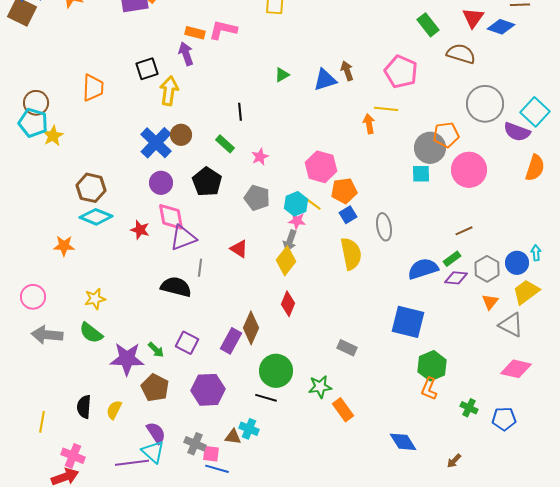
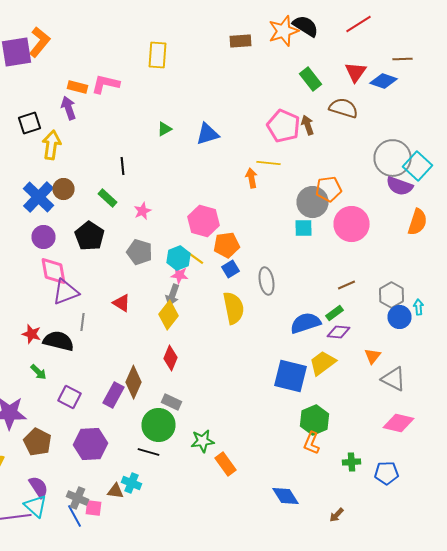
brown arrow: (347, 71) -> (308, 125), moved
gray circle: (485, 104) -> (392, 158), moved
red star: (140, 230) -> (32, 334), moved
gray hexagon: (487, 269) -> (392, 295), moved
yellow trapezoid: (526, 292) -> (322, 363), moved
gray rectangle: (347, 348) -> (172, 402), moved
green arrow: (156, 350) -> (38, 372), moved
green cross: (469, 408) -> (352, 462), turned -30
blue line: (217, 469) -> (74, 516), moved, turned 45

